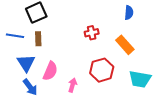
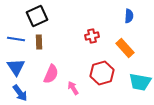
blue triangle: (26, 63) -> (16, 67), moved
pink arrow: (72, 85) -> (73, 88), turned -48
blue arrow: (30, 87) -> (20, 93), moved

